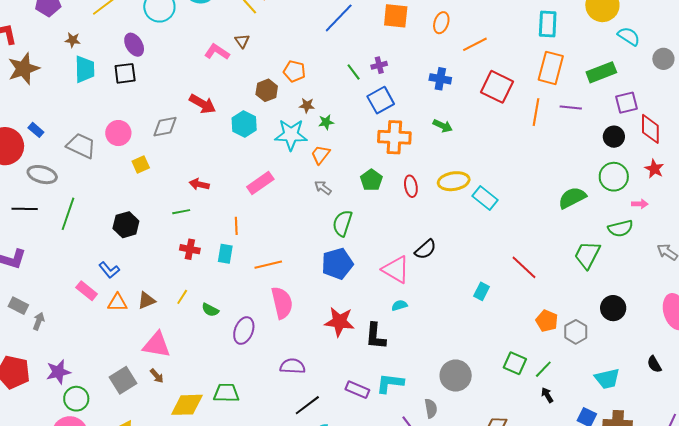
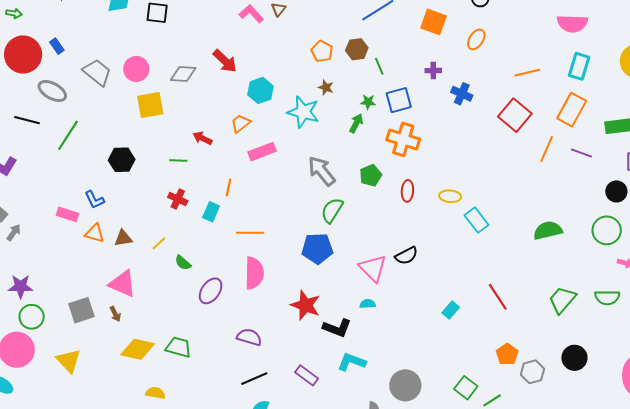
orange line: (475, 44) -> (527, 73), moved
purple cross: (379, 65) -> (433, 71), moved
brown hexagon: (267, 90) -> (357, 49), moved
green star: (326, 122) -> (368, 102), moved
green arrow: (443, 126) -> (356, 123), moved, turned -102
orange trapezoid: (320, 155) -> (240, 124), moved
yellow square: (141, 164) -> (150, 105), size x1.6
yellow ellipse: (454, 181) -> (450, 196), size x0.7
gray arrow: (323, 188) -> (322, 171), size x1.8
green semicircle: (572, 198) -> (548, 230), moved
green semicircle: (620, 228) -> (607, 297), moved
pink rectangle: (87, 291) -> (67, 214), turned -35
black L-shape: (376, 336) -> (337, 328), turned -88
cyan L-shape: (390, 383) -> (352, 362), moved

